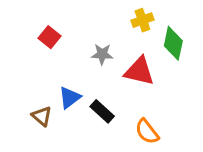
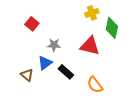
gray star: (102, 54) -> (54, 45), moved

